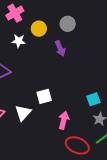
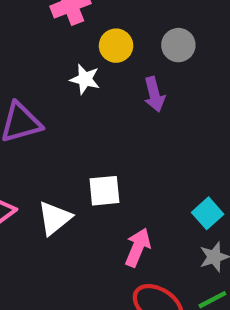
white star: (19, 41) -> (85, 79), moved
cyan square: (93, 99) -> (208, 213), turned -32

